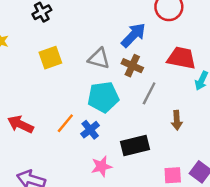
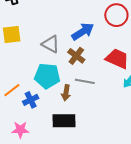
gray line: (149, 93) -> (85, 81), turned 60
brown arrow: (177, 120) -> (66, 93), moved
pink star: (102, 166) -> (20, 130), moved

